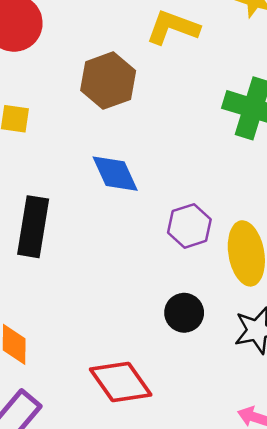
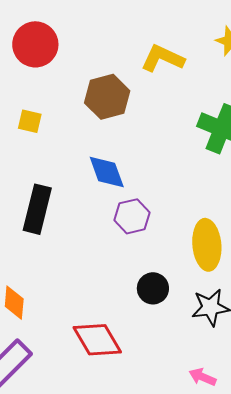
purple hexagon: (189, 226) -> (132, 216), moved

